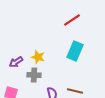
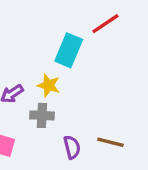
cyan rectangle: (75, 51) -> (69, 50), moved

